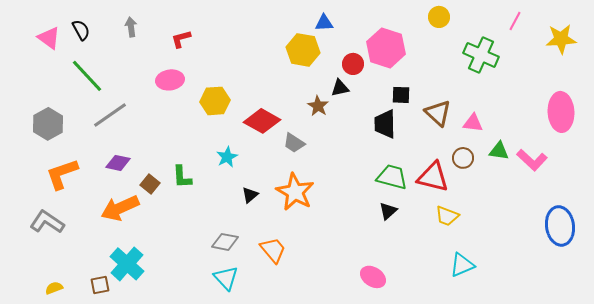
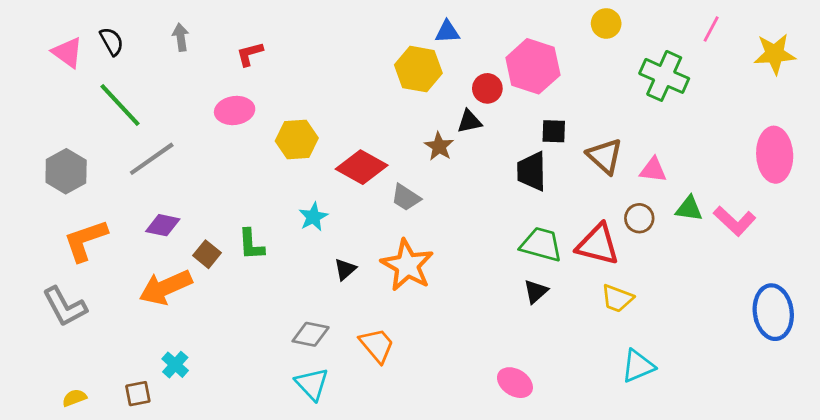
gray L-shape: (47, 222) -> (65, 307), turned -152
cyan cross: (127, 264) -> (175, 365), size x0.6

